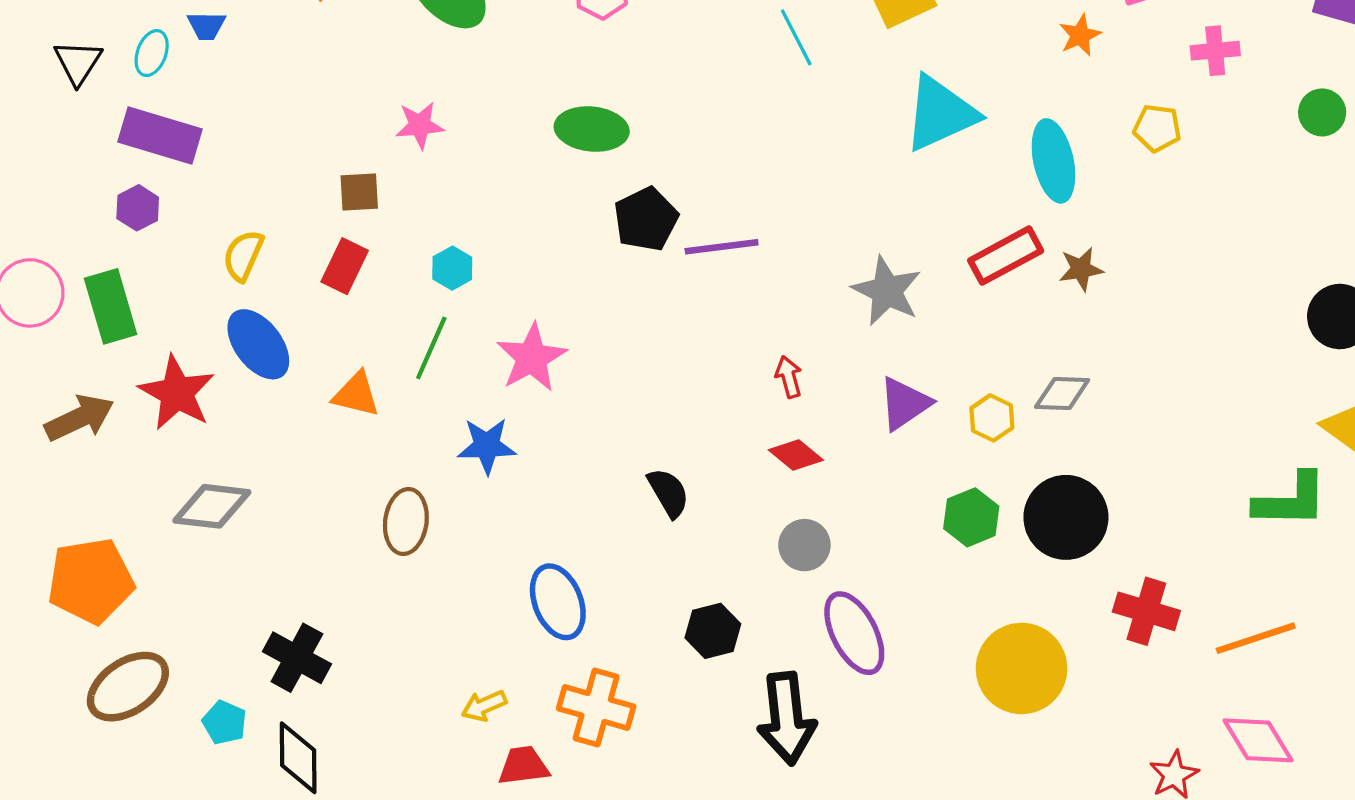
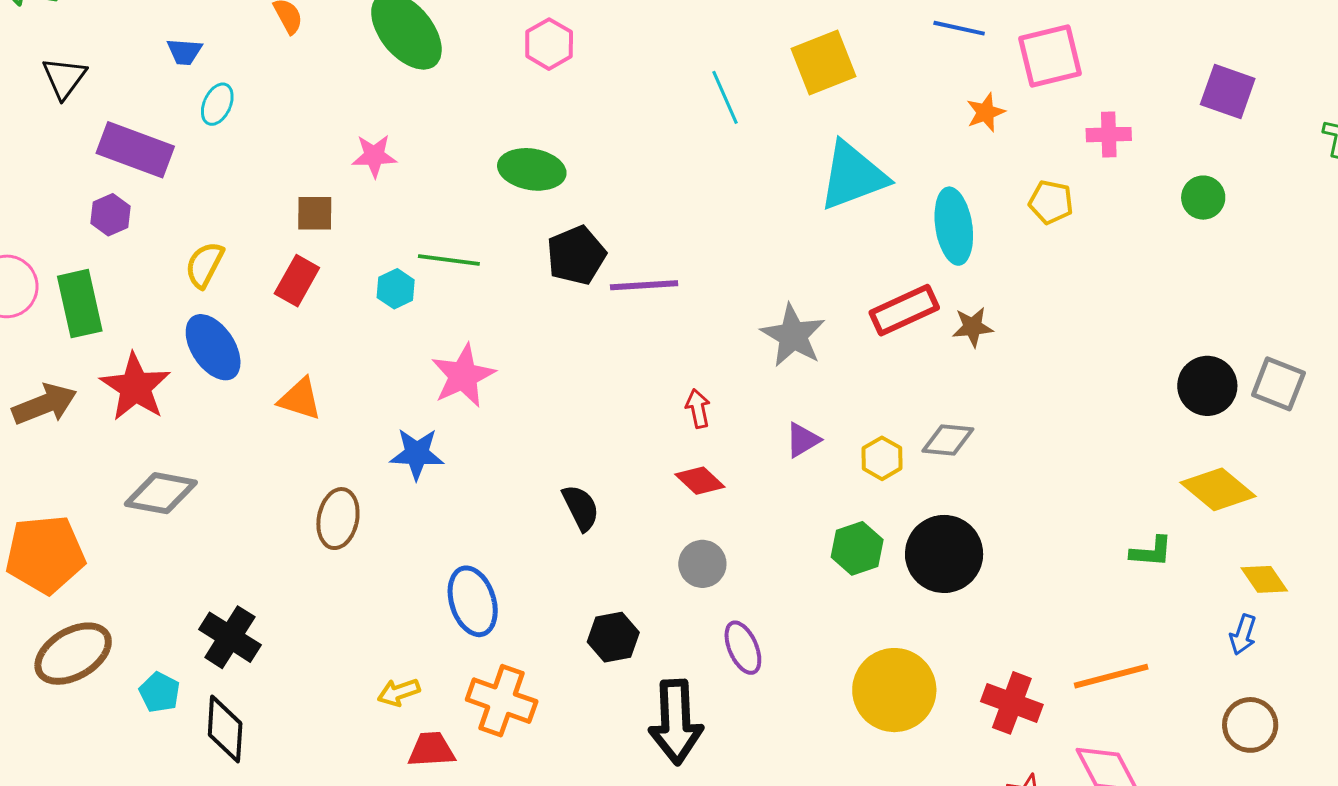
cyan ellipse: (152, 53) -> (217, 104), moved
green line: (431, 348) -> (449, 260), moved, turned 70
purple triangle: (905, 404) -> (803, 440), size x0.7
green L-shape: (1291, 500) -> (1151, 552), size x0.6
red cross: (1146, 611) -> (1012, 703), moved
purple ellipse: (854, 633) -> (743, 648), size x0.7

